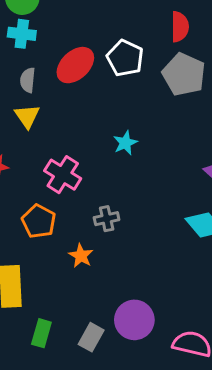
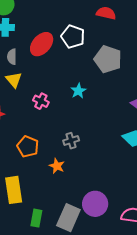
red semicircle: (180, 27) -> (106, 13), turned -72
gray pentagon: (184, 74) -> (108, 59), moved
pink cross: (63, 175) -> (41, 101), moved, size x0.7
gray rectangle: (91, 337) -> (68, 218), size x1.5

